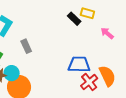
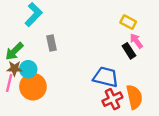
black rectangle: (74, 19) -> (129, 51), moved
pink arrow: (107, 33) -> (136, 41), moved

